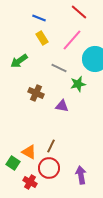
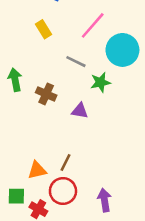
yellow rectangle: (42, 38) -> (44, 29), moved
green arrow: (19, 61) -> (15, 80), moved, turned 114
orange triangle: (29, 152) -> (37, 170), turned -42
green square: (13, 163) -> (16, 196), moved, turned -32

